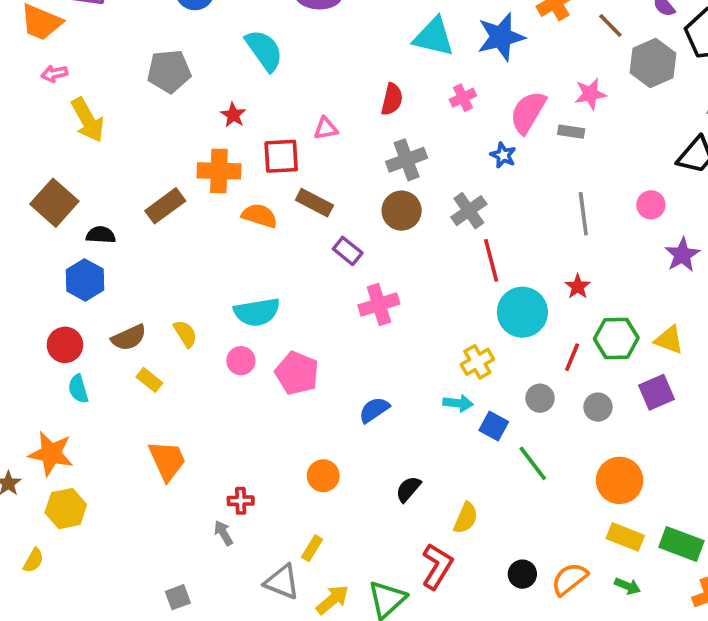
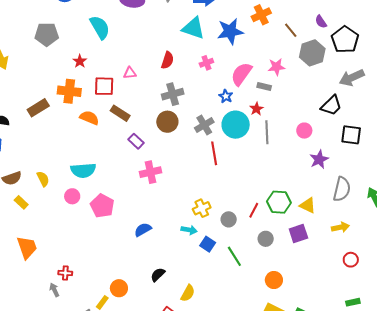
red star: (578, 286) -> (256, 109), moved
cyan circle: (522, 312) -> (236, 125), moved
gray circle: (540, 398) -> (229, 219), moved
green line: (533, 463) -> (234, 256), moved
orange circle: (323, 476) -> (119, 288), moved
orange circle: (620, 480) -> (274, 280), size x0.7

